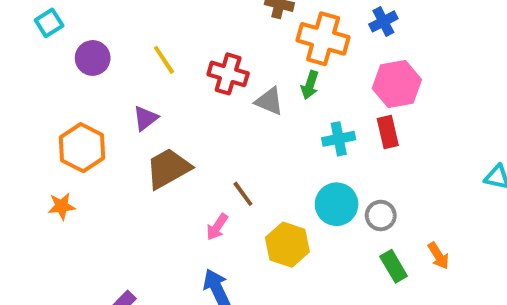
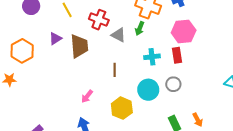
brown trapezoid: (168, 168) -> (79, 46), moved, turned 110
brown line: (243, 194) -> (115, 70), moved, turned 32
gray circle: (381, 216) -> (173, 84), moved

